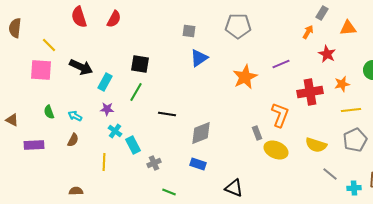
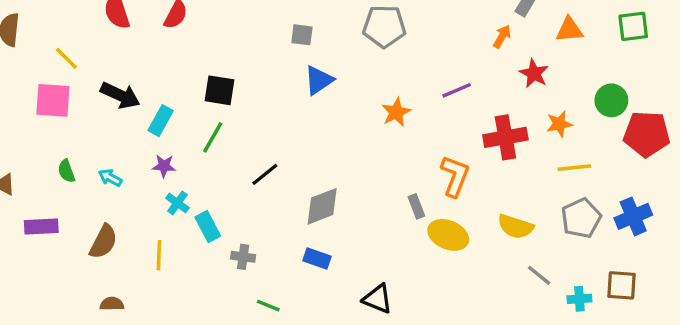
orange star: (245, 77) -> (396, 112), size x0.7
black line: (167, 114) -> (265, 174), turned -48
brown semicircle: (73, 140) -> (103, 242), moved, size x1.5
gray cross: (154, 163) -> (243, 257), turned 32

